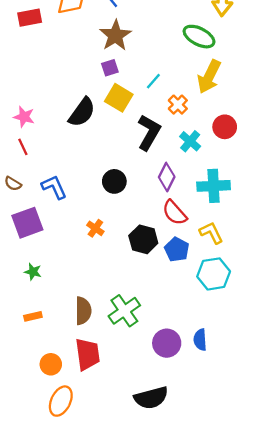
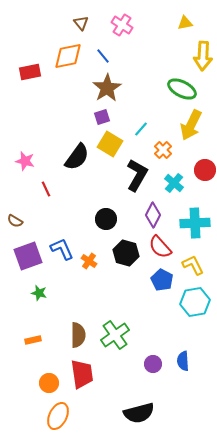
red line: (23, 147) -> (46, 189), moved
blue L-shape: (54, 187) -> (62, 249), moved
black hexagon: (143, 239) -> (126, 253), moved
green star: (33, 272) -> (39, 293), moved
purple circle: (167, 343) -> (153, 364), size x0.7

